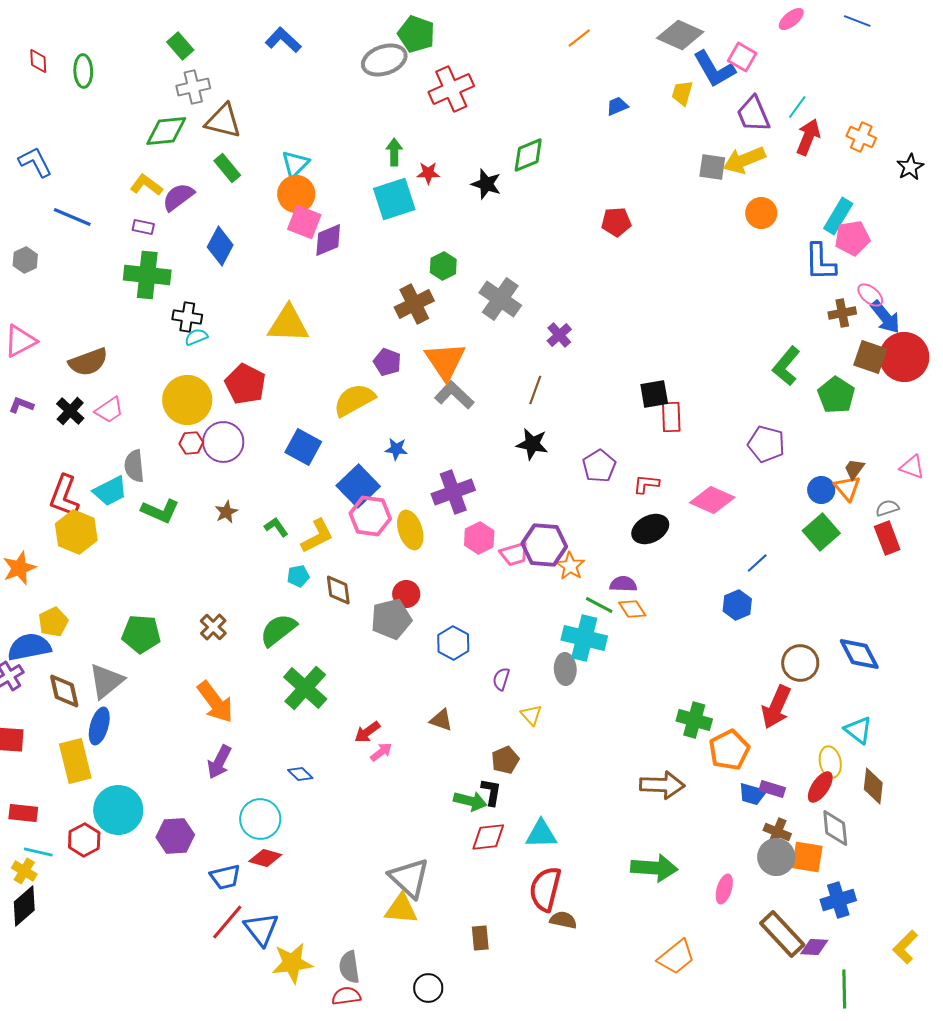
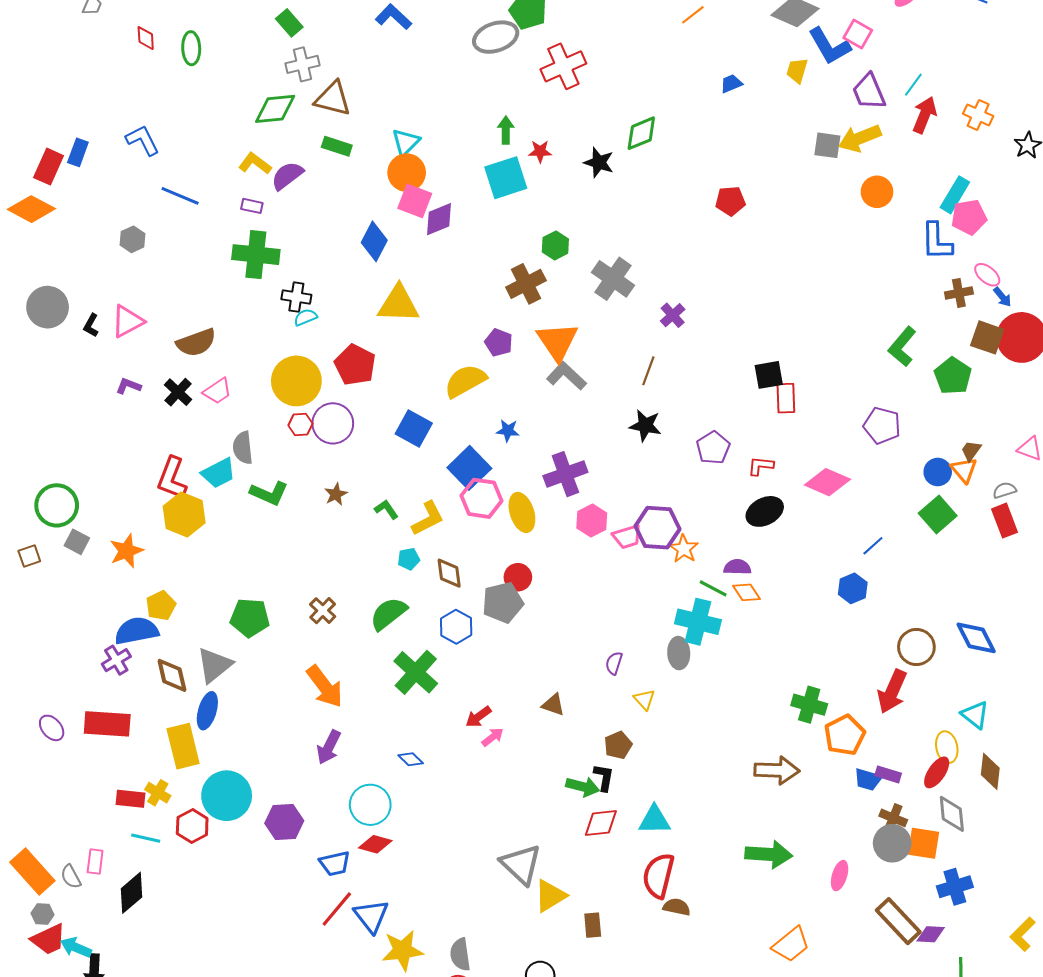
green rectangle: (227, 168) -> (337, 146), turned -32
blue diamond: (220, 246) -> (374, 241), moved
blue arrow: (885, 317) -> (1002, 297), size x0.6
blue hexagon: (453, 643) -> (456, 627), moved
yellow cross: (24, 871) -> (158, 793), moved
yellow triangle: (401, 909) -> (550, 896), moved, turned -36

